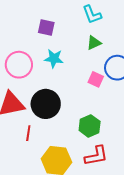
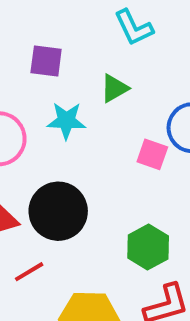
green triangle: (94, 43) -> (114, 88), moved
red line: (28, 133) -> (29, 272), turned 56

